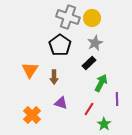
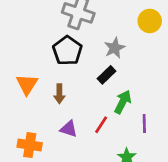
yellow circle: (92, 18) -> (150, 21), moved
red line: (89, 109) -> (101, 125), moved
orange cross: (32, 115) -> (30, 145), turned -36

